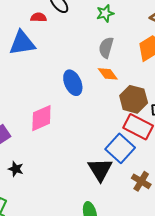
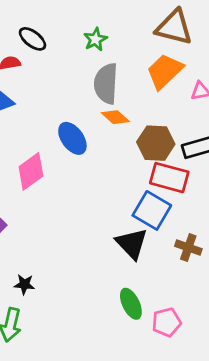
gray semicircle: (106, 48) -> (106, 84), size x1.4
pink diamond: (41, 118) -> (31, 171), moved
black star: (16, 169) -> (24, 284), moved

